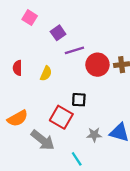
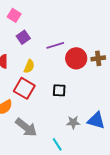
purple square: (58, 33) -> (23, 37), moved
red square: (61, 117) -> (24, 88), moved

